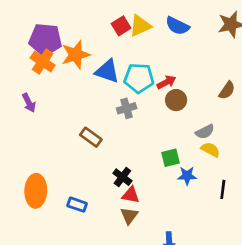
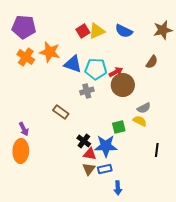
purple pentagon: (45, 40) -> (24, 27), moved
orange star: (76, 55) -> (50, 52), turned 30
brown semicircle: (227, 90) -> (152, 62), moved
brown circle: (176, 100) -> (123, 85), size x1.5
purple arrow: (29, 103) -> (24, 129), moved
yellow semicircle: (210, 150) -> (140, 121), moved
blue star: (187, 176) -> (106, 146), moved, size x1.6
blue rectangle: (77, 205) -> (105, 169), moved, turned -32

